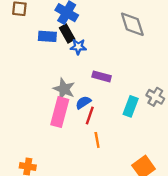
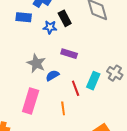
black rectangle: (67, 34) -> (65, 18), moved
pink rectangle: (60, 112) -> (31, 101), moved
red line: (90, 115) -> (76, 88), moved, turned -42

